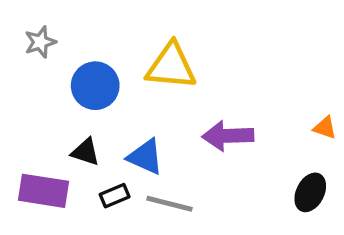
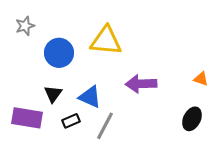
black triangle: (85, 152) -> (53, 94), turned 48
gray line: (170, 204) -> (105, 126), turned -76

